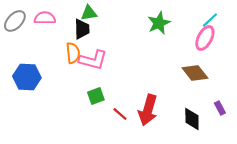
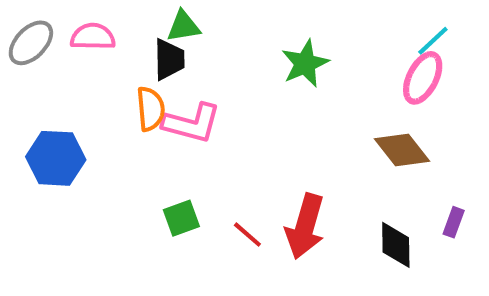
green star: (159, 23) -> (305, 63), moved
green square: (96, 96) -> (181, 218), moved
purple rectangle: (220, 108) -> (454, 222), turned 48

